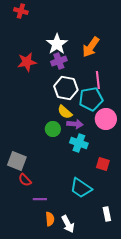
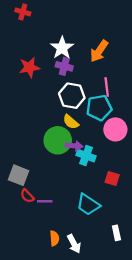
purple cross: (59, 61) -> (64, 66), turned 35
purple arrow: (75, 124) -> (74, 146), moved
green circle: (53, 129) -> (58, 140), size x1.6
purple line: (40, 199) -> (45, 201), moved

